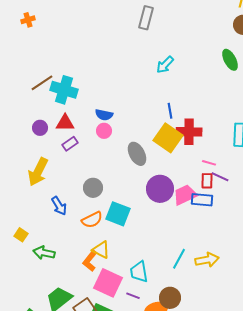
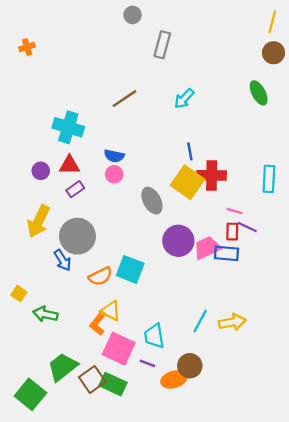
brown line: (42, 83) -> (124, 99), moved
gray circle: (93, 188) -> (77, 236), moved, size x1.6

